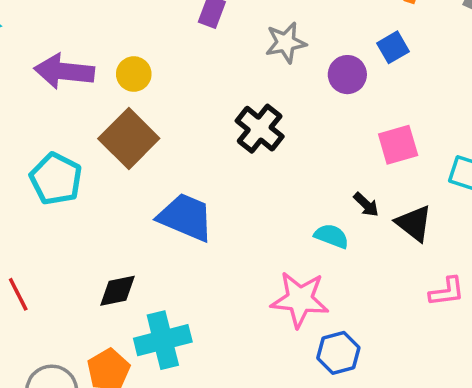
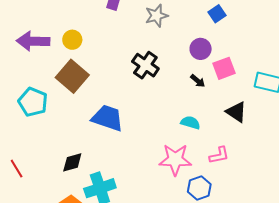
purple circle: (347, 75) -> (201, 49), moved
black arrow: (366, 205) -> (198, 81), moved
pink L-shape: (447, 292) -> (219, 155), moved

